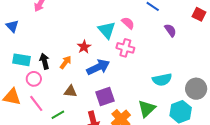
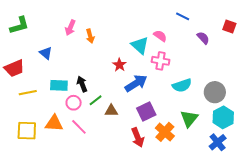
red square: (199, 14) -> (229, 27), moved
orange arrow: (66, 62) -> (90, 36), moved, turned 136
cyan semicircle: (162, 80) -> (182, 85), moved
gray circle: (196, 89) -> (215, 92), moved
green line: (58, 115) -> (96, 100), moved

